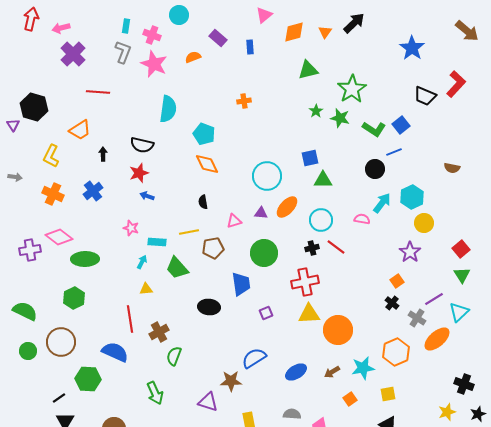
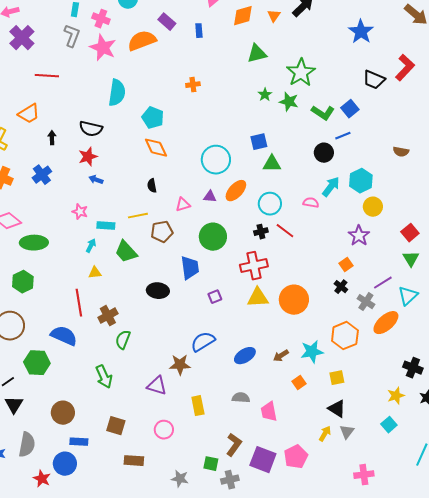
orange semicircle: (193, 57) -> (142, 41), size x1.8
orange circle: (338, 330) -> (294, 300), moved

